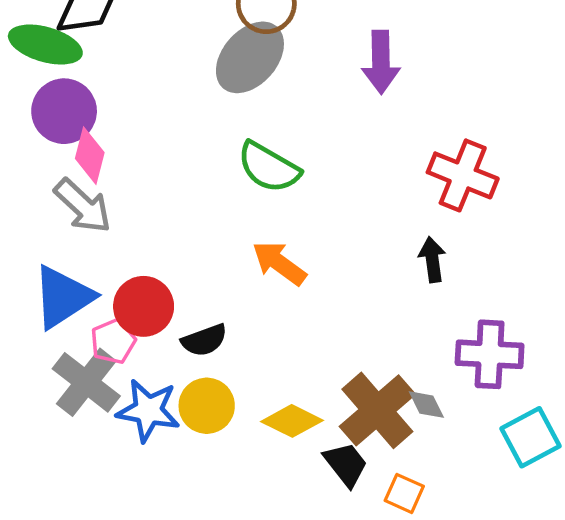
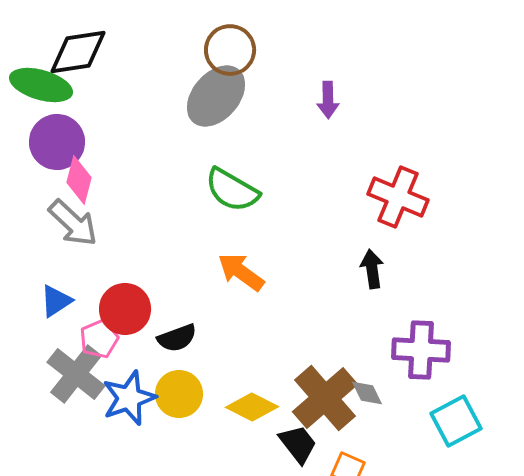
purple arrow: (381, 62) -> (328, 100), size x0.7
blue triangle: (63, 297) -> (56, 301), size x0.6
blue star: (148, 410) -> (129, 398), turned -30

